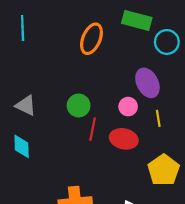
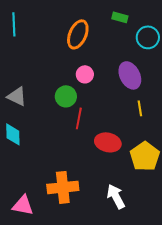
green rectangle: (137, 20) -> (120, 17), size x0.6
pink circle: (128, 107) -> (85, 74), moved
red ellipse: (124, 139) -> (108, 142), moved

